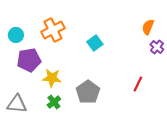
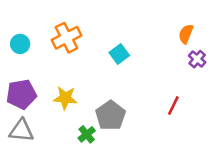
purple pentagon: (29, 60) -> (21, 94), moved
green cross: (54, 102) -> (87, 134), moved

